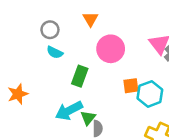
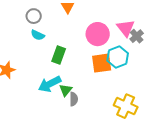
pink circle: (111, 49) -> (98, 34), moved
orange square: (131, 86) -> (102, 63), size x1.5
cyan hexagon: (150, 94) -> (118, 57), moved

